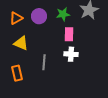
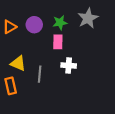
pink rectangle: (69, 34) -> (58, 42), moved
yellow triangle: (21, 43) -> (18, 63), moved

